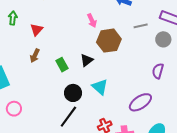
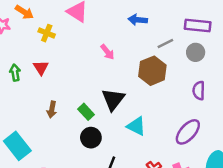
red triangle: (37, 30) -> (41, 68), moved
brown hexagon: (109, 41) -> (152, 71), moved
black triangle: (87, 60) -> (113, 99), size x1.5
black circle: (73, 93) -> (91, 138), moved

